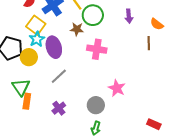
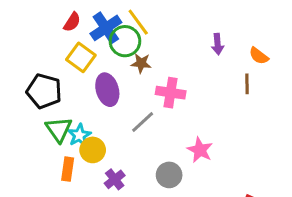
green circle: (93, 15) -> (125, 41), moved
cyan star: (37, 39) -> (79, 135), moved
yellow circle: (29, 57) -> (93, 150), moved
gray line: (59, 76) -> (143, 122), moved
green triangle: (21, 87) -> (59, 129), moved

